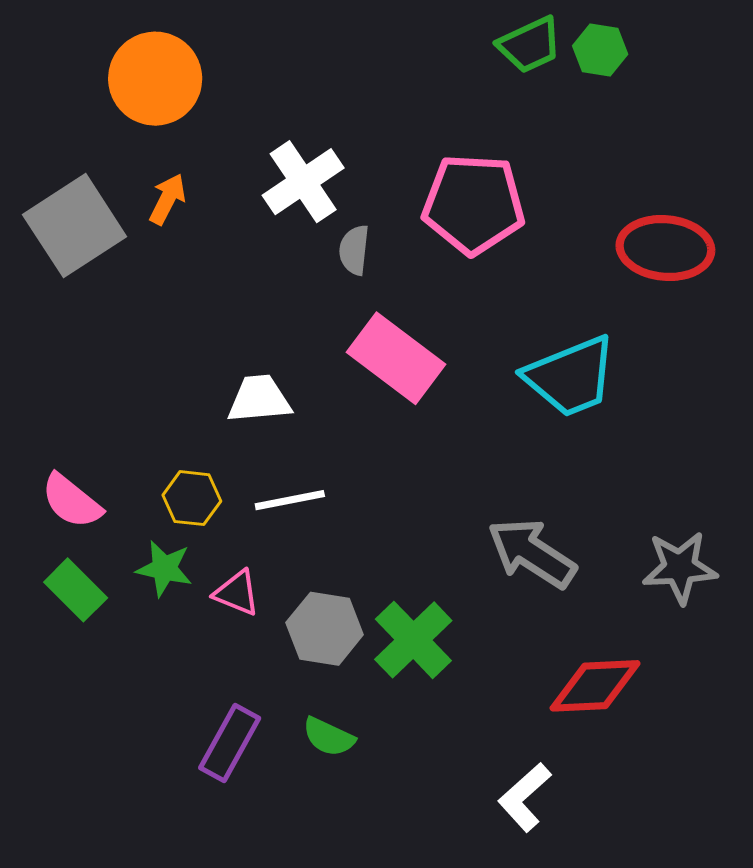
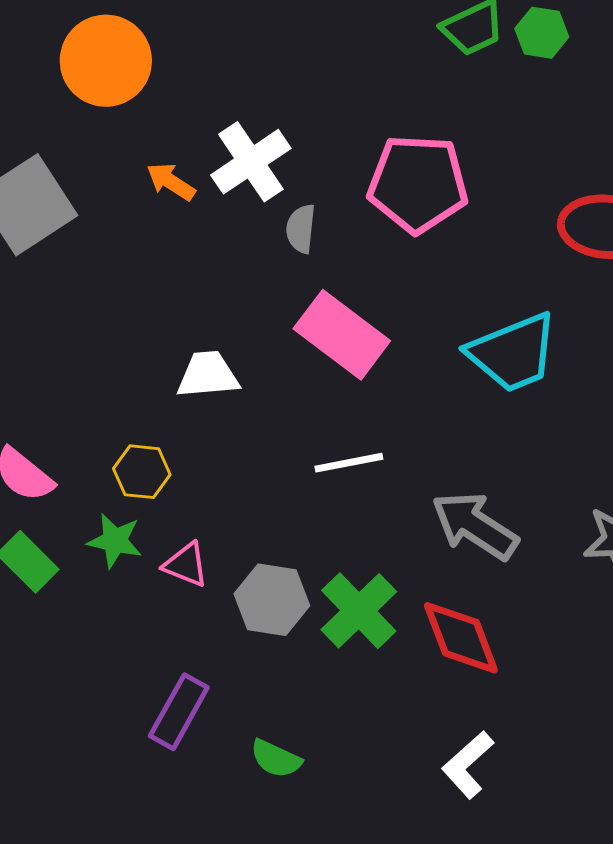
orange arrow: (167, 199) -> (171, 182), moved, turned -84
white line: (290, 500) -> (349, 463), moved
red diamond: (595, 686) -> (461, 638), moved, turned 72
green semicircle: (329, 737) -> (276, 759), moved

